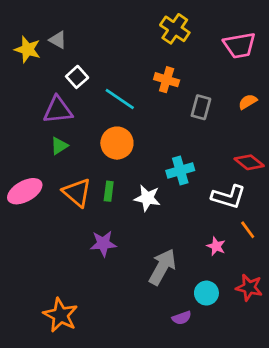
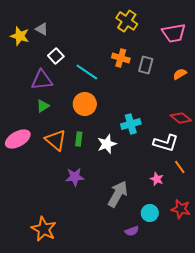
gray rectangle: (201, 107) -> (146, 65), moved
white star: (147, 198) -> (107, 144), turned -30

